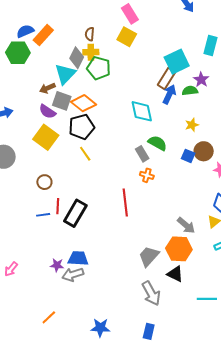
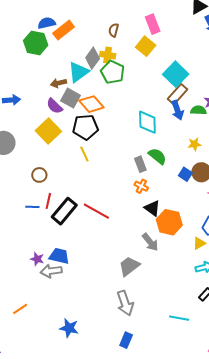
brown semicircle: (90, 34) -> (114, 30), moved
cyan square: (177, 62) -> (176, 74), moved, turned -30
blue arrow: (169, 94) -> (177, 110), turned 126
red line: (125, 202) -> (96, 211), moved, turned -64
gray arrow: (186, 225) -> (150, 242), moved
orange hexagon: (179, 249) -> (169, 222), moved
black triangle: (175, 274) -> (152, 208), moved
blue rectangle: (149, 331) -> (126, 340), moved

